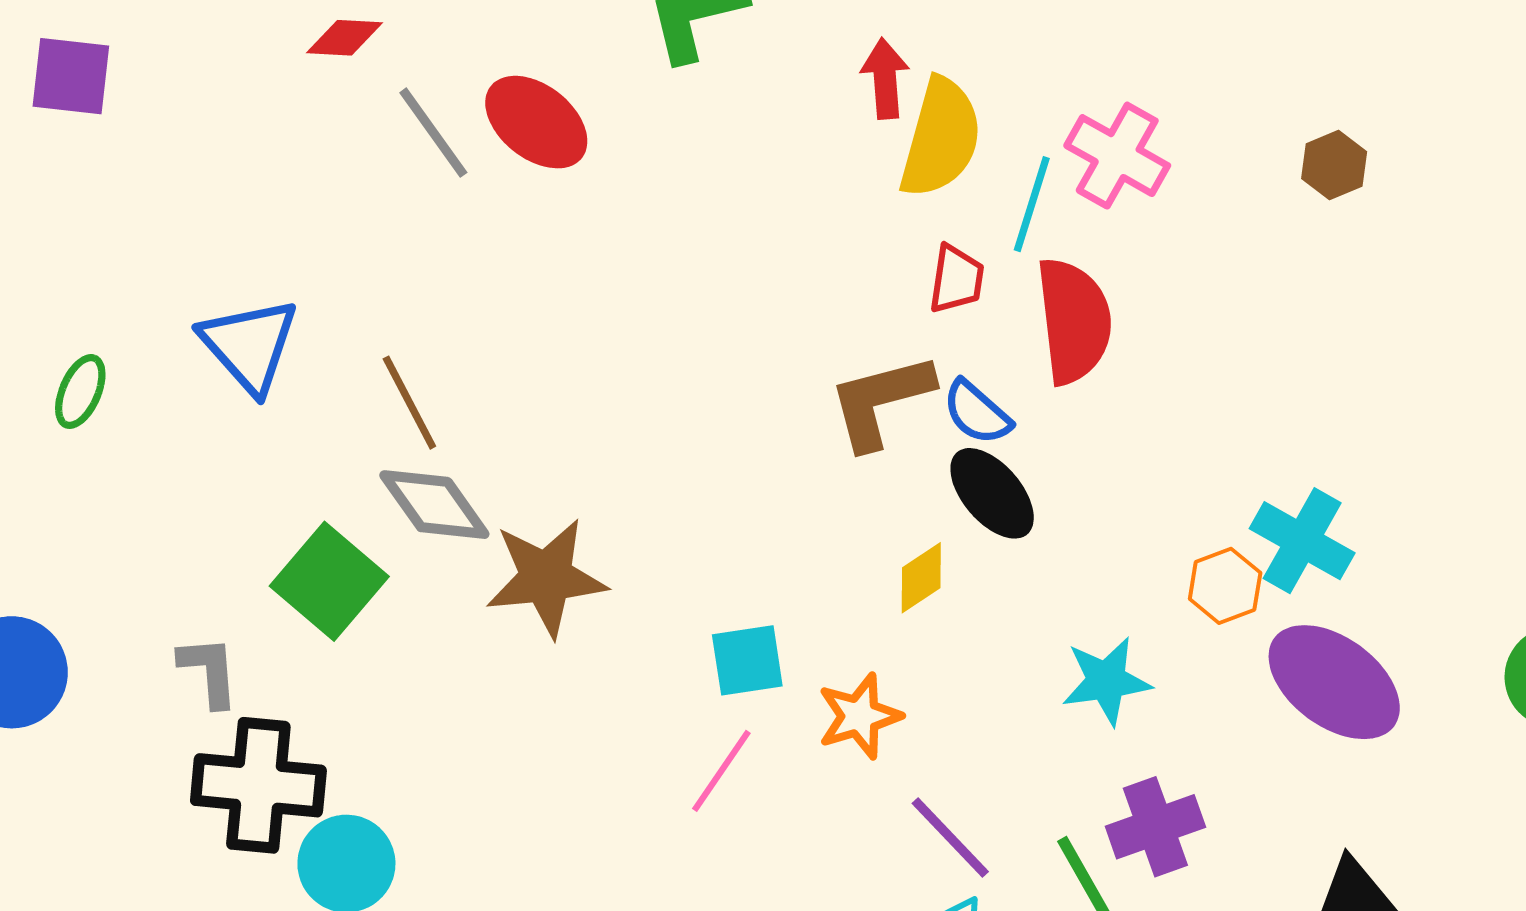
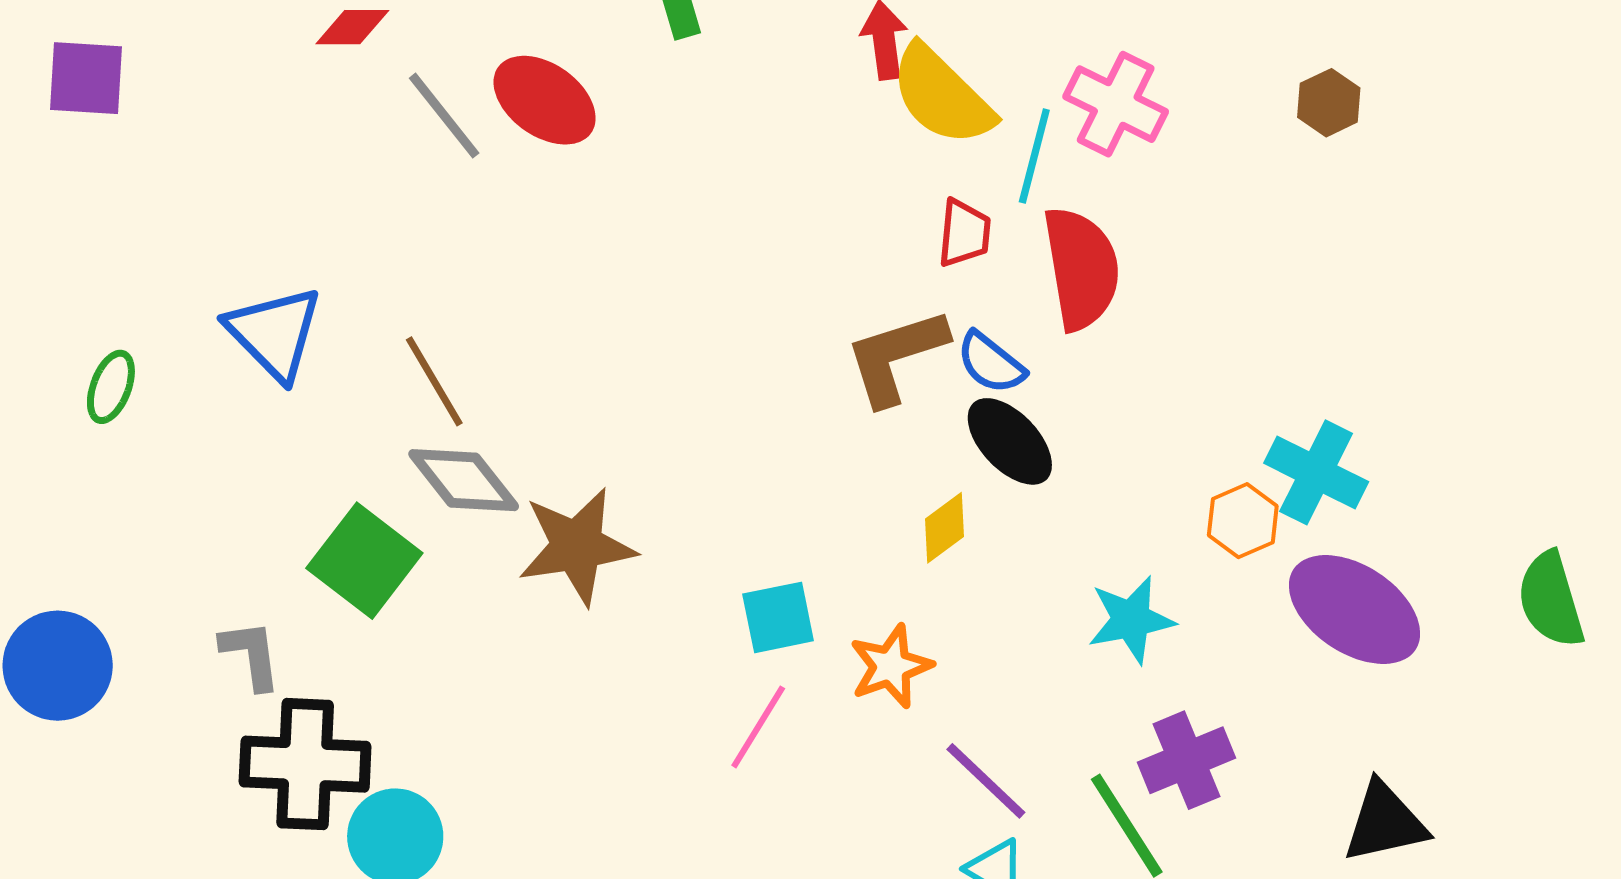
yellow semicircle: (941, 138) -> (942, 96), turned 122

